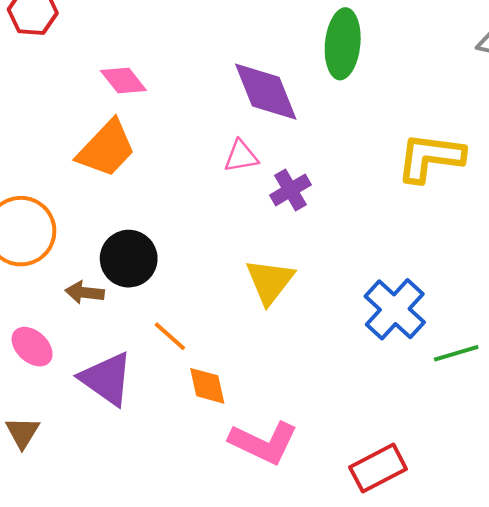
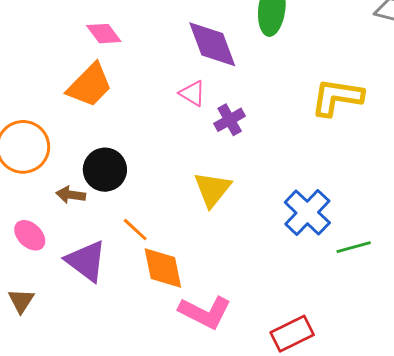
pink triangle: (241, 156) -> (192, 93), turned 40
orange diamond: (207, 386) -> (163, 268), size x1.4

